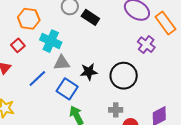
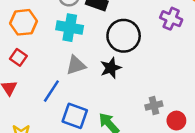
cyan cross: (51, 41) -> (70, 28), moved
black circle: (124, 76) -> (124, 36), moved
blue square: (67, 89) -> (75, 116), moved

